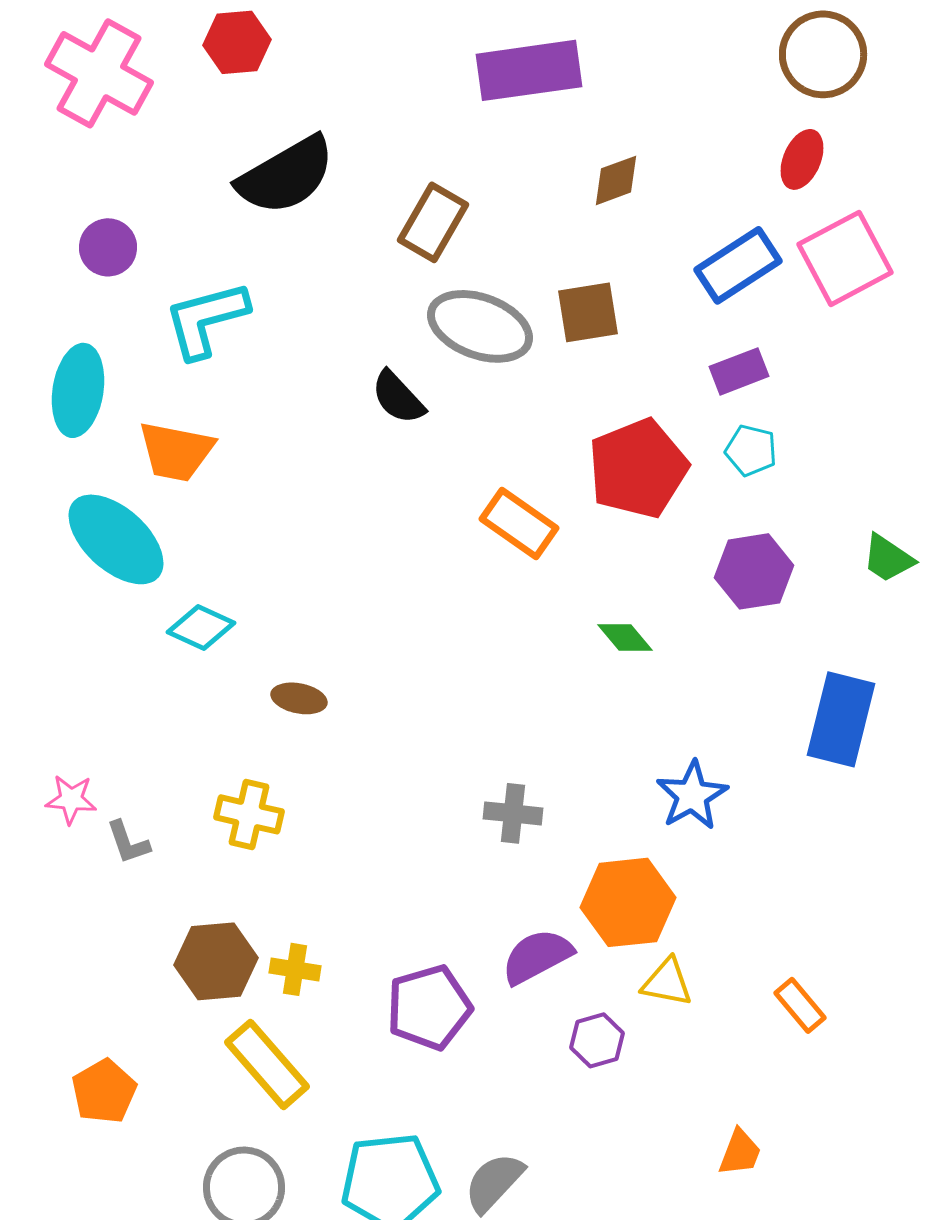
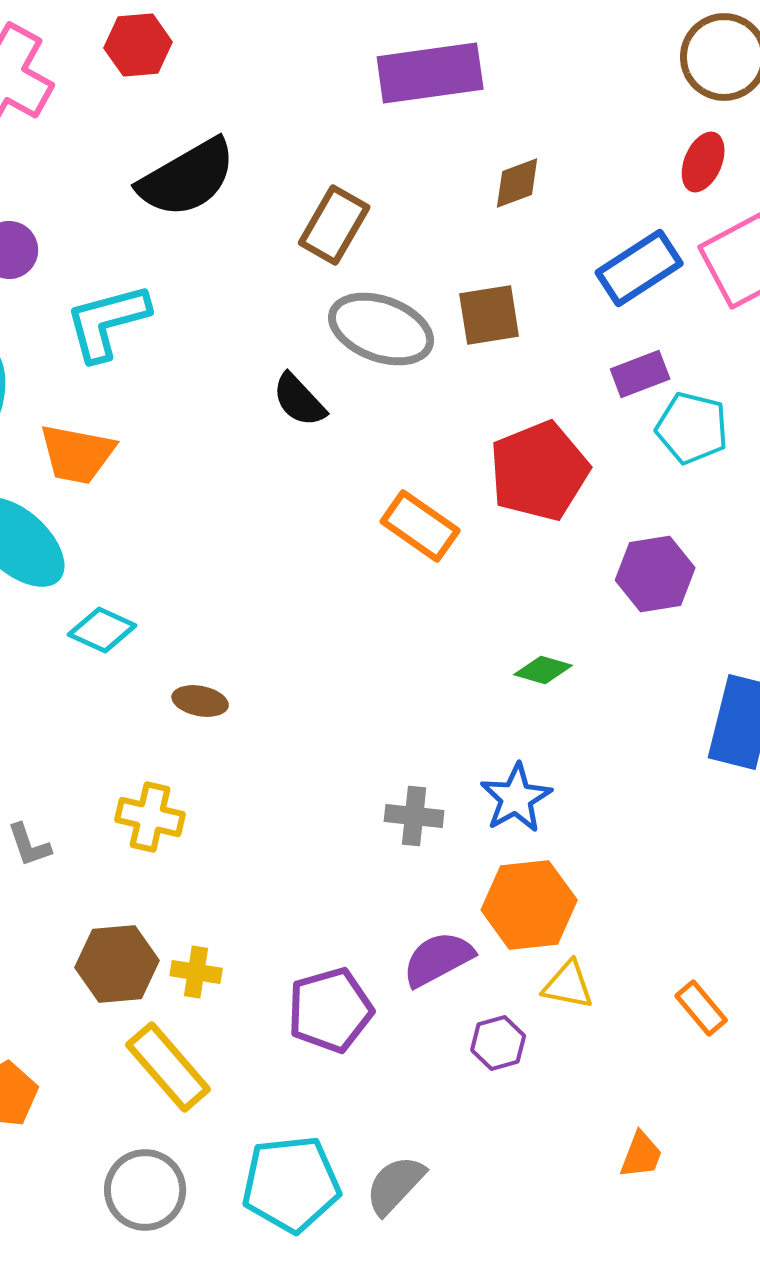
cyan pentagon: (751, 450) -> (692, 428), moved, size x1.4
green diamond: (625, 637) -> (543, 670), moved, turned -34
blue star: (692, 795) -> (516, 798), moved

